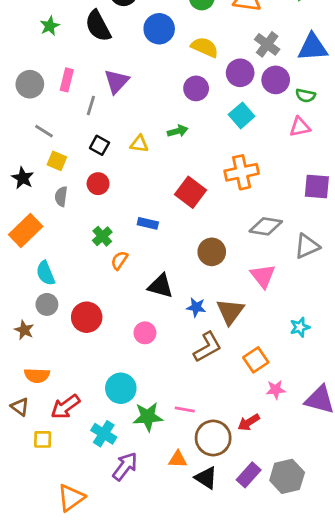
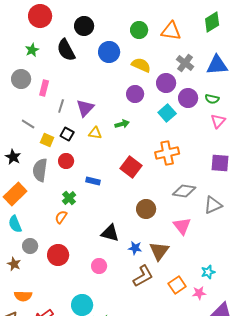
purple circle: (276, 80) -> (188, 98), moved
purple triangle: (117, 81) -> (85, 108), moved
gray circle: (30, 84) -> (21, 79), moved
pink triangle: (300, 127) -> (218, 121), moved, turned -35
yellow square: (57, 161) -> (47, 140), moved
gray semicircle: (61, 196) -> (40, 170), size x1.6
blue rectangle: (148, 223) -> (93, 181), moved
orange semicircle: (119, 260) -> (61, 217), moved
cyan semicircle: (45, 273) -> (15, 224), moved
cyan star: (300, 327) -> (208, 272), moved
pink star: (276, 390) -> (199, 293), moved

